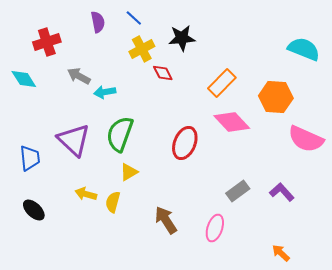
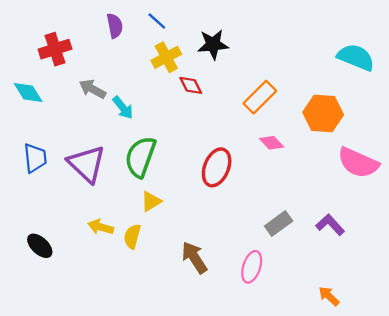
cyan arrow: (105, 92) -> (123, 108), turned -120
pink diamond: (232, 122) -> (272, 143), size x0.6
blue trapezoid: (30, 158) -> (35, 158), moved

